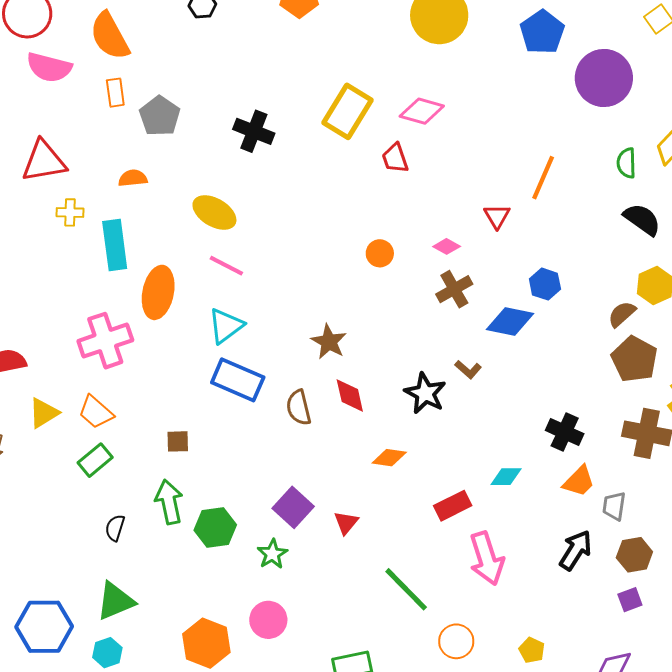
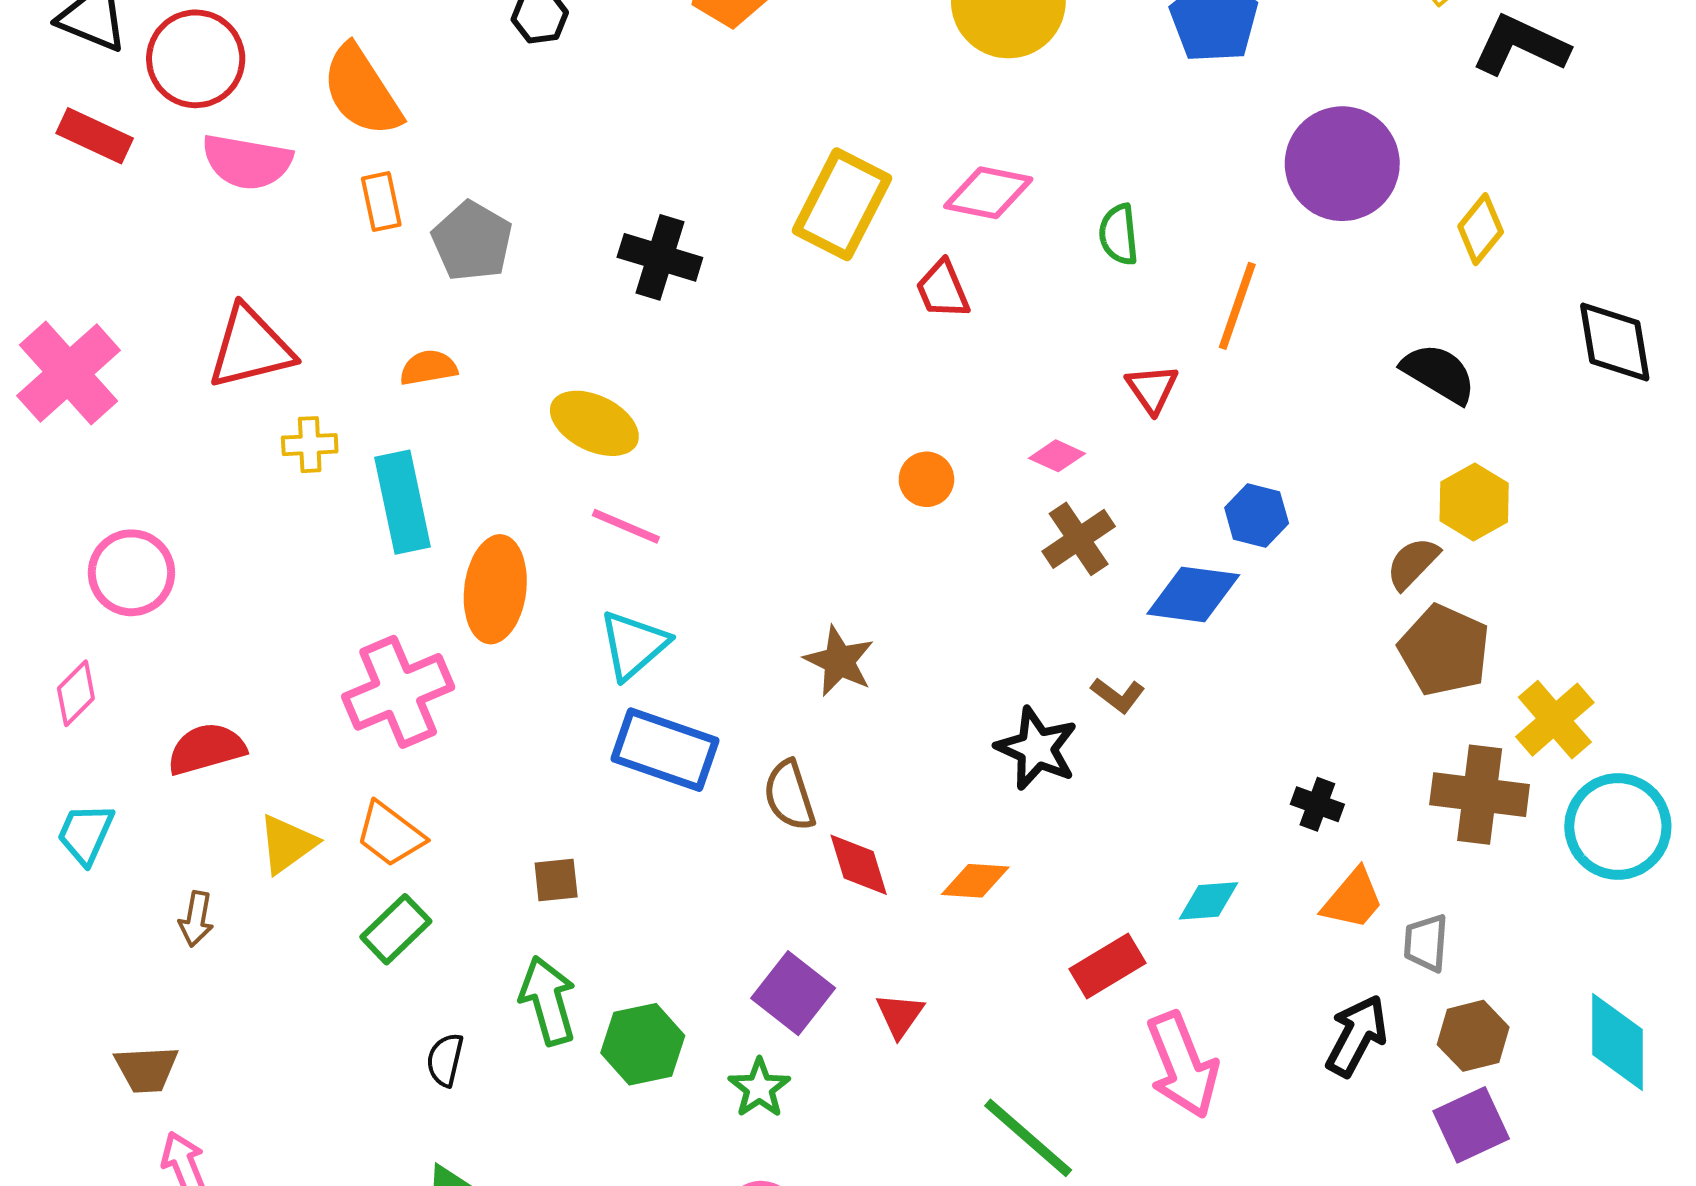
purple circle: (604, 78) -> (1342, 164), moved
green semicircle: (626, 163) -> (1119, 234), moved
red diamond: (350, 395) -> (859, 865), moved
black cross: (565, 432) -> (1317, 804), size x0.7
purple square: (630, 600) -> (1471, 1125), size x1.5

